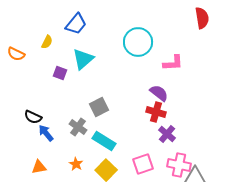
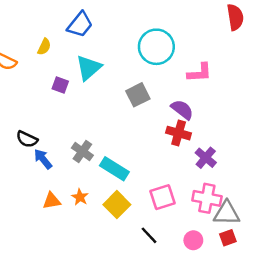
gray square: (99, 107) -> (138, 95), moved
purple cross: (167, 134) -> (206, 158), moved
orange triangle: (39, 167) -> (52, 201), moved

